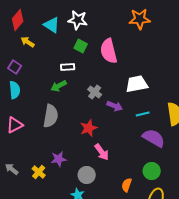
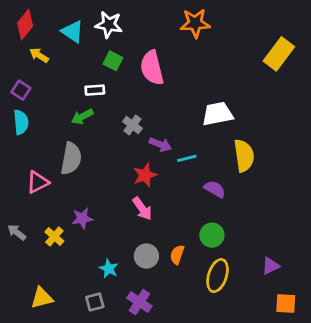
white trapezoid: (137, 84) -> (218, 114), moved
cyan line: (143, 114) -> (187, 158), moved
pink triangle: (15, 125) -> (38, 182), moved
red star: (89, 128) -> (145, 175), moved
purple semicircle: (154, 138) -> (215, 189), size x0.7
gray circle: (87, 175) -> (146, 256), moved

